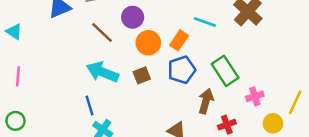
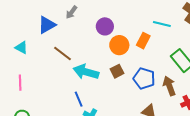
cyan triangle: (14, 31) -> (21, 47), moved
brown line: (102, 33) -> (62, 53), moved
blue pentagon: (182, 70) -> (144, 79), moved, turned -30
brown arrow: (206, 101) -> (169, 86), turned -30

